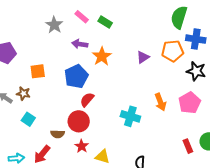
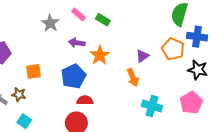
orange pentagon: (173, 51) -> (173, 49), turned 30
red semicircle: (87, 100) -> (85, 100), turned 49
orange arrow: (160, 102) -> (133, 77), moved
cyan cross: (130, 116) -> (152, 106), moved

